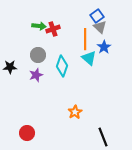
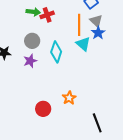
gray triangle: (100, 27) -> (96, 21), moved
red circle: (27, 133) -> (43, 109), moved

